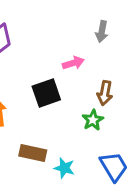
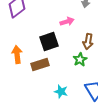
brown rectangle: (33, 153) -> (40, 65), moved, turned -30

